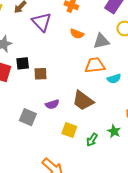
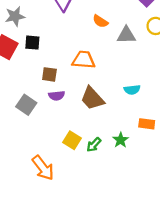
orange trapezoid: (95, 65) -> (84, 60), moved
brown square: (40, 74) -> (49, 74), moved
cyan semicircle: (114, 79) -> (132, 90), moved
yellow square: (69, 130) -> (72, 140), moved

